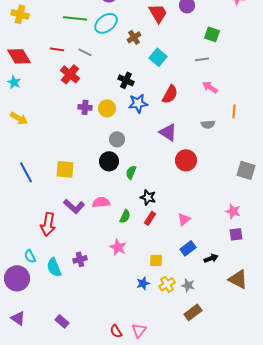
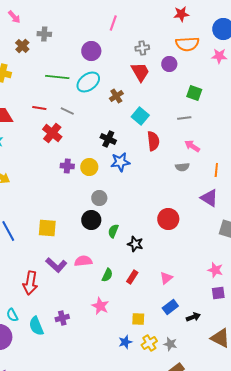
red semicircle: (170, 94) -> (153, 141), moved, turned -36
gray semicircle: (208, 124) -> (182, 167), moved
purple triangle: (168, 132) -> (209, 198), moved
black star: (148, 197) -> (135, 244), moved

